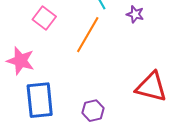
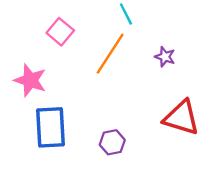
purple star: (135, 14) -> (165, 57), moved

